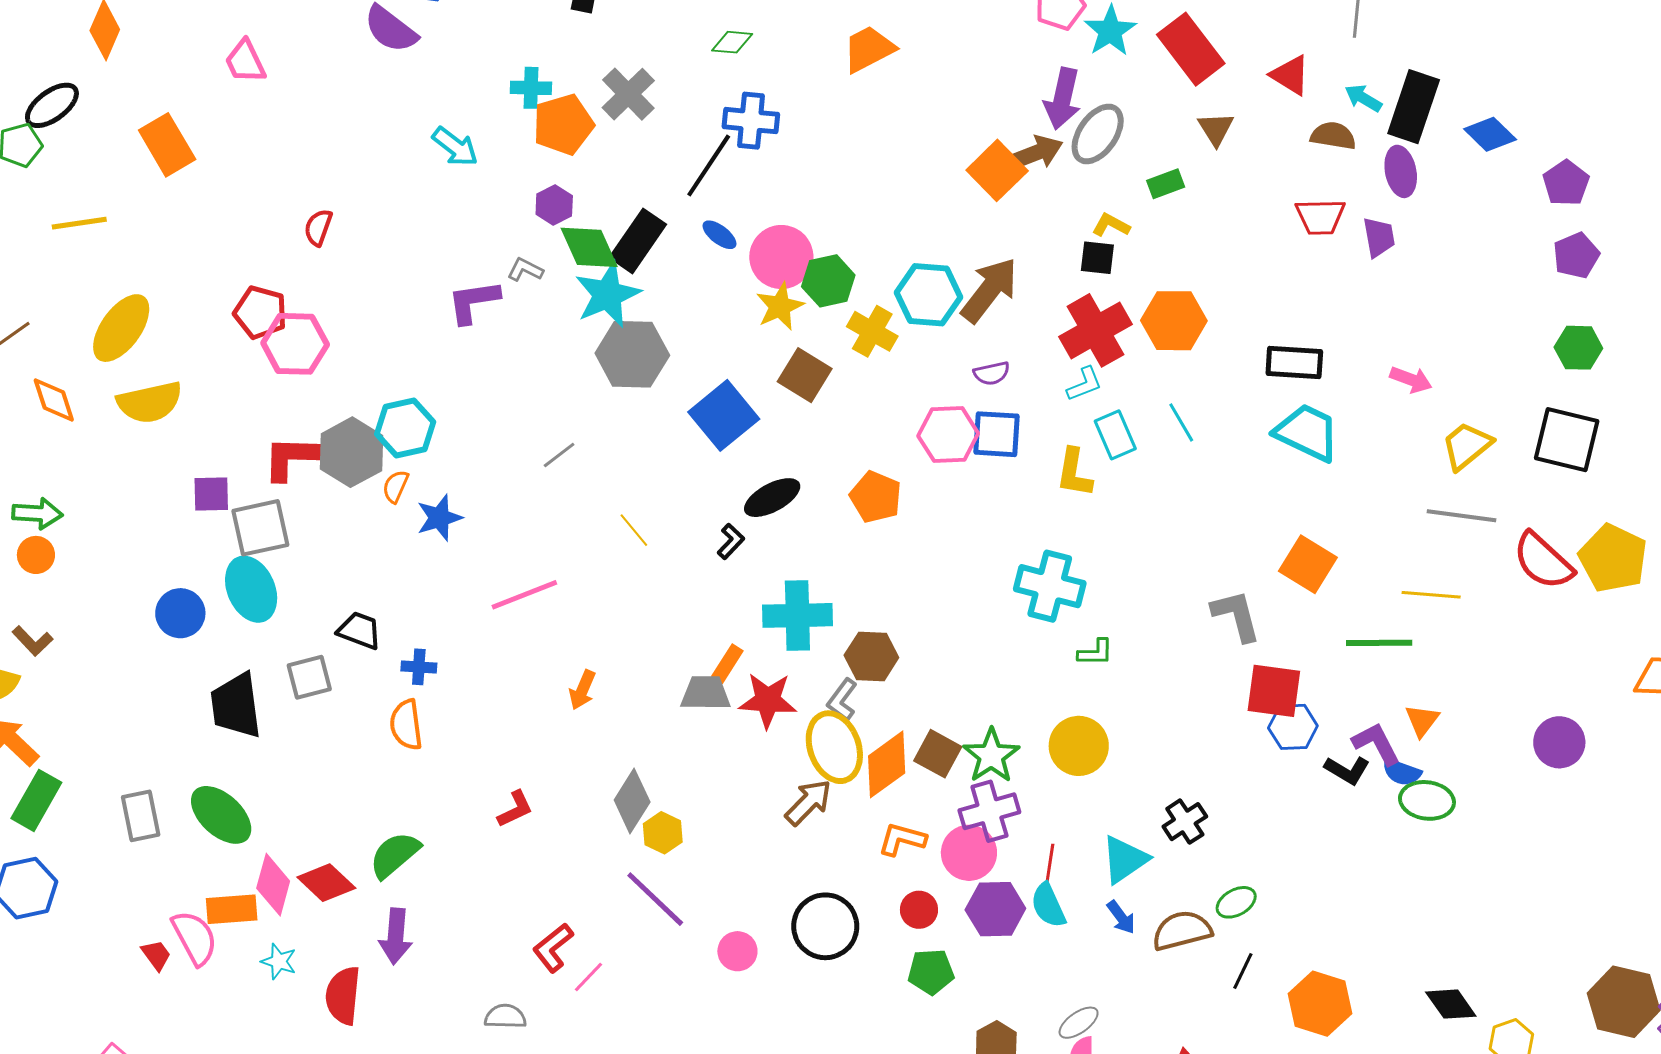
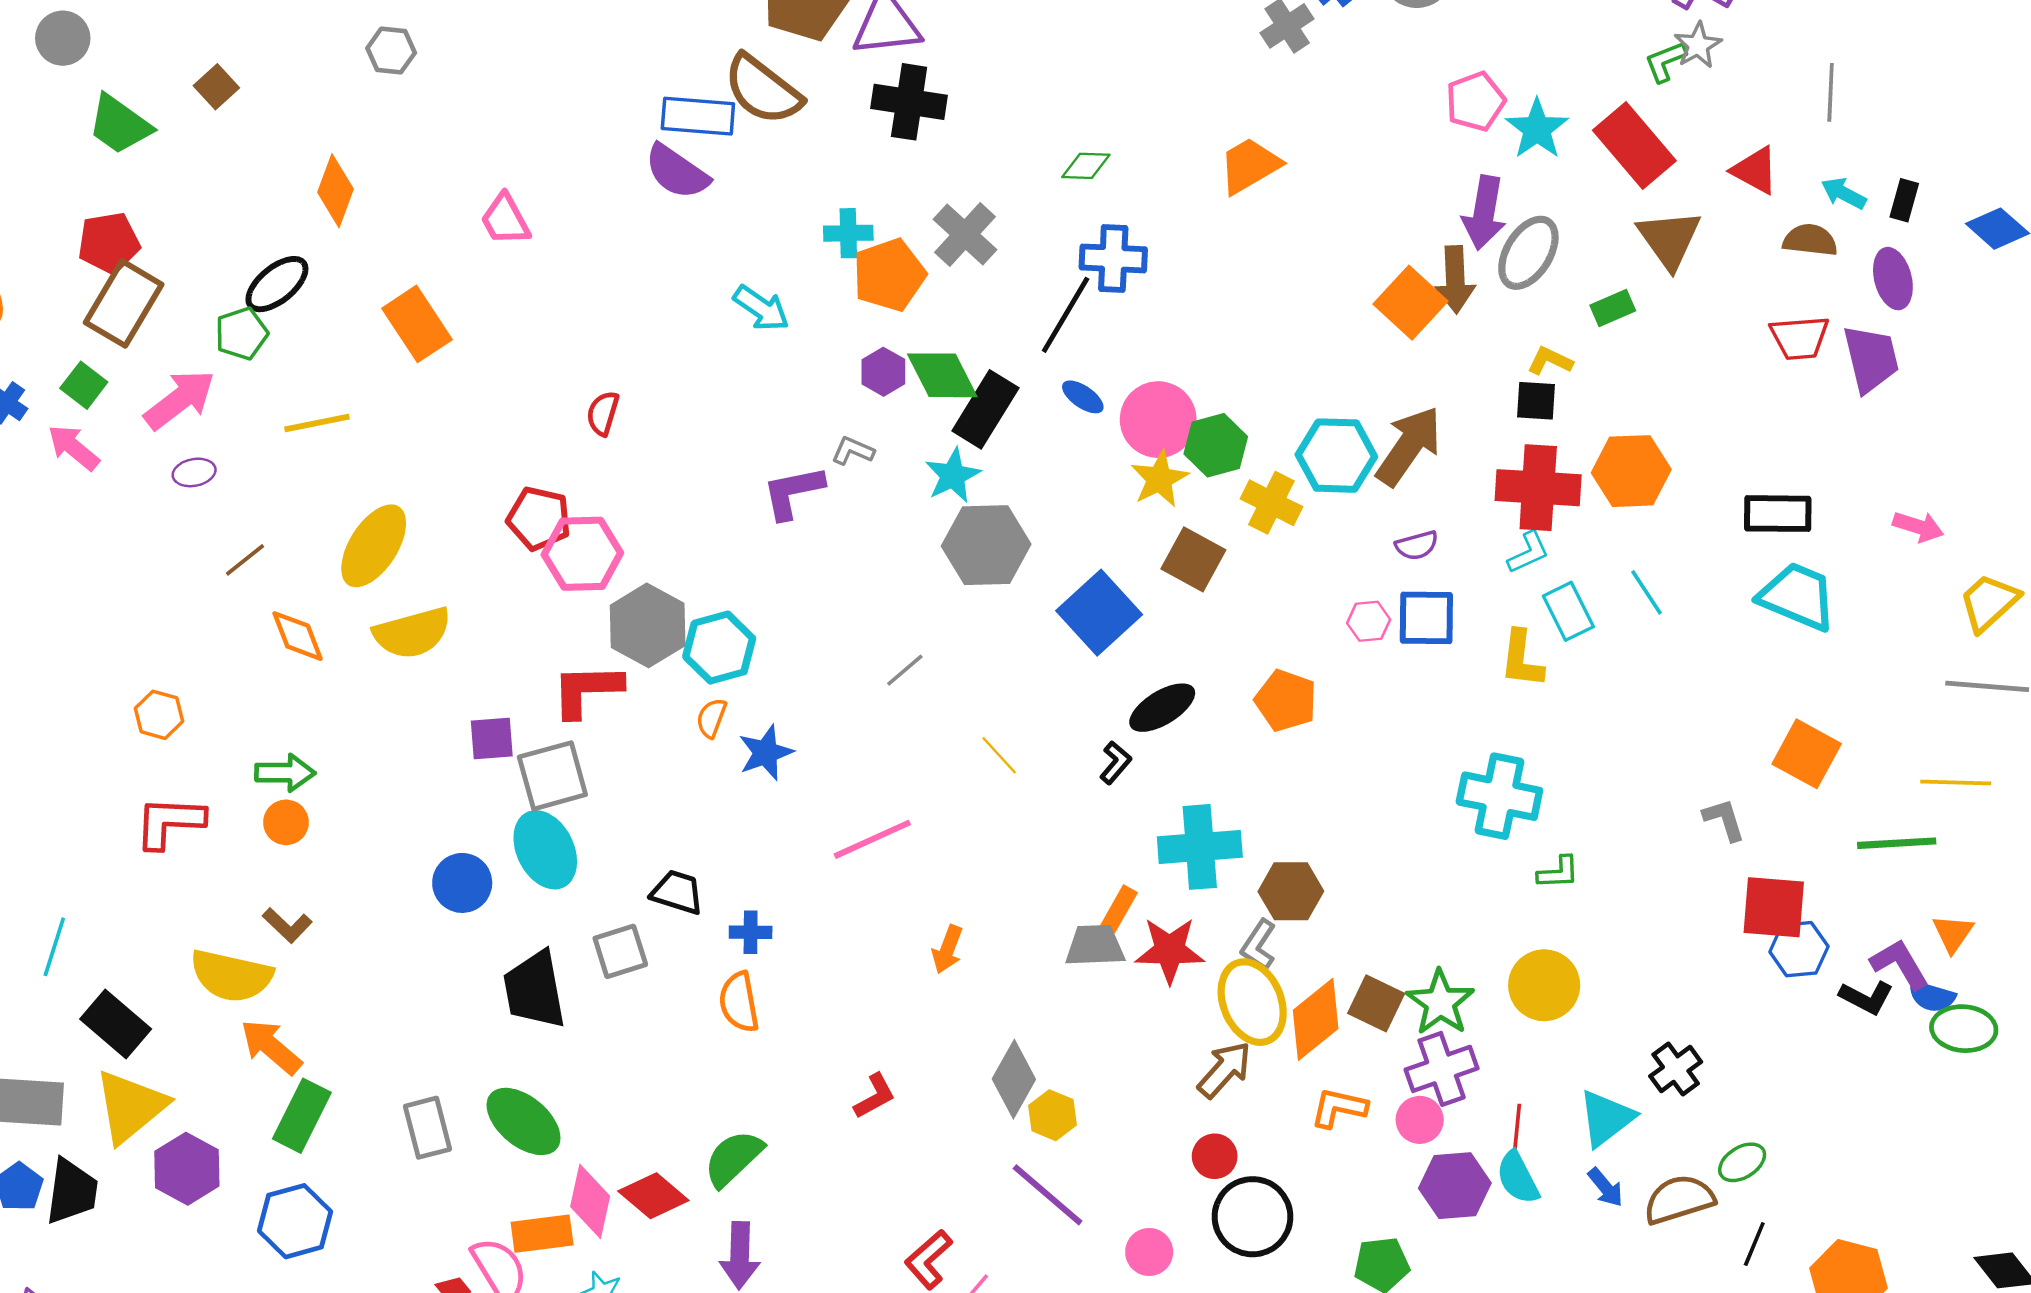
black rectangle: (1414, 107) -> (1904, 200), size x0.5
brown triangle: (1216, 129) -> (1669, 239), size x1.5
brown arrow: (1035, 153) -> (1455, 279), turned 112
purple trapezoid: (1379, 237) -> (1871, 359), size x1.4
green diamond: (589, 247) -> (942, 375), moved
cyan star: (607, 295) -> (953, 475), size x0.7
red cross: (1096, 330) -> (1538, 488), turned 36
pink hexagon: (948, 435) -> (1369, 621), size x0.6
gray hexagon: (351, 452) -> (648, 625), moved
gray L-shape: (1236, 616) -> (1724, 820), size x0.7
pink circle: (969, 853) -> (1420, 1120), size x0.7
red circle: (919, 910) -> (1215, 1156), moved

